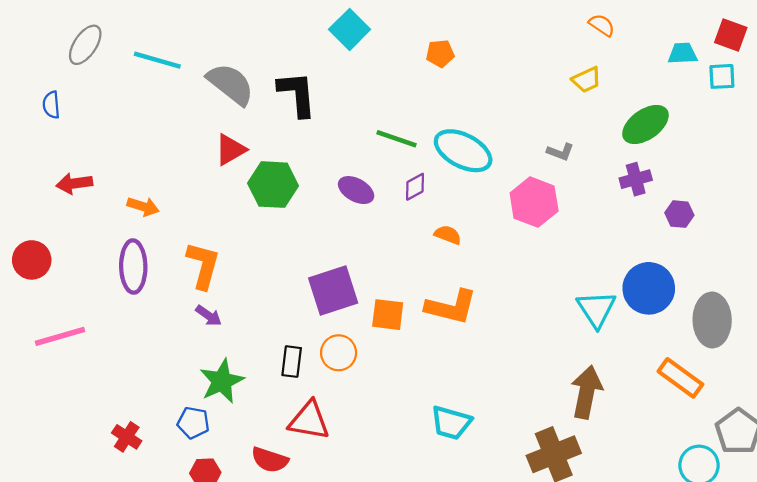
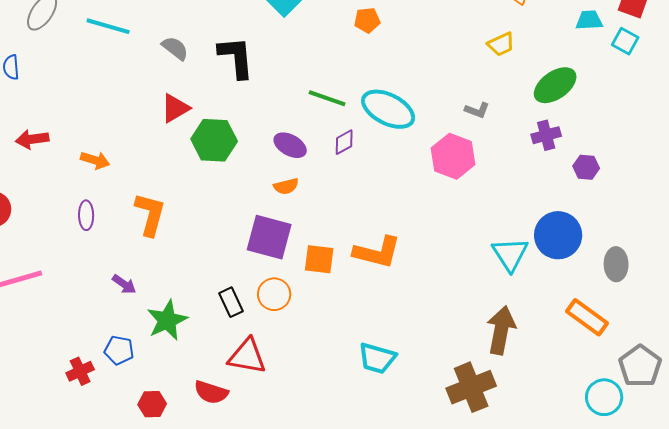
cyan square: (722, 76) -> (625, 41), turned 32
gray semicircle: (230, 84) -> (175, 48), size x0.6
orange semicircle: (448, 235) -> (286, 186), moved, turned 145
purple ellipse: (133, 266) -> (86, 215), size x0.6
purple square: (333, 291) -> (269, 237), turned 33
purple arrow: (209, 316) -> (124, 284), moved
gray ellipse: (712, 320) -> (616, 264), size x0.7
black rectangle: (292, 362) -> (231, 302), turned -32
blue pentagon: (193, 423) -> (119, 350), moved
red cross: (127, 437) -> (80, 371), turned 32

